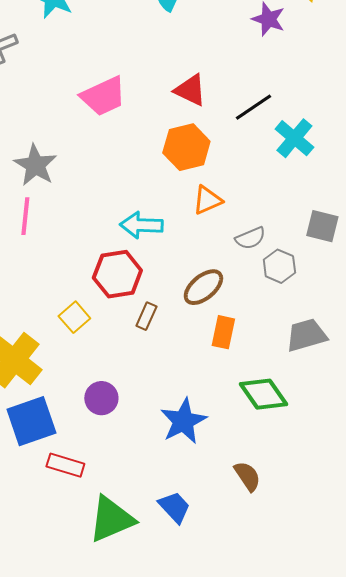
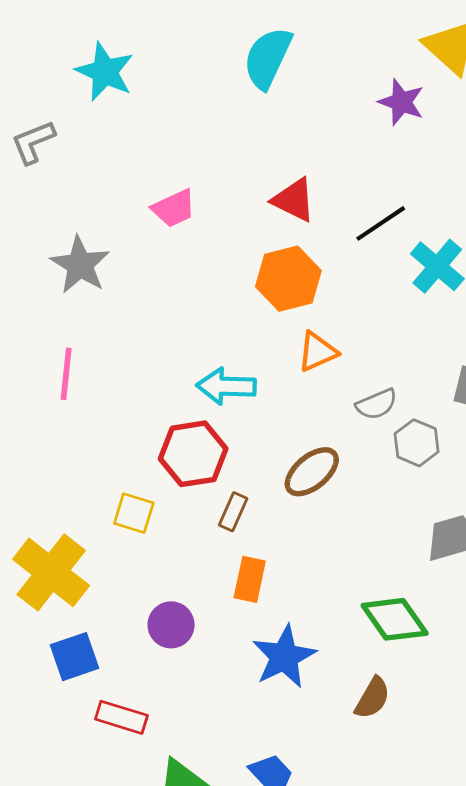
pink trapezoid: (103, 96) -> (174, 208), size x0.7
gray star: (35, 165) -> (80, 265), moved
yellow square: (74, 317) -> (134, 513), turned -32
orange rectangle: (223, 332) -> (250, 579), moved
blue square: (31, 421) -> (74, 657), size x0.7
brown semicircle: (247, 476) -> (372, 698), moved, turned 64

